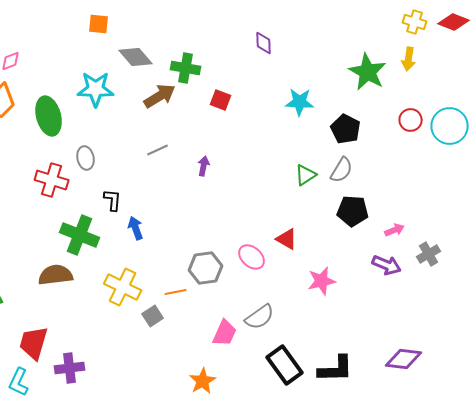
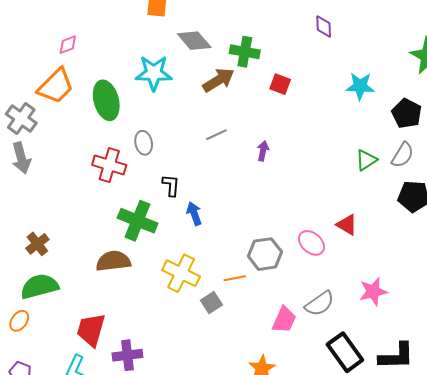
pink star: (322, 281) -> (373, 291), moved

